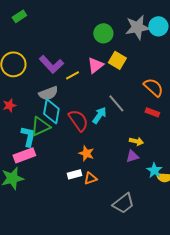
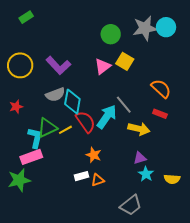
yellow line: (72, 75) -> (65, 130), moved
cyan diamond: (51, 111) -> (72, 102), moved
cyan arrow: (99, 115) -> (107, 117), size x1.4
yellow arrow: (136, 141) -> (139, 129), moved, size x1.5
cyan star: (154, 170) -> (146, 174), moved

